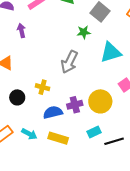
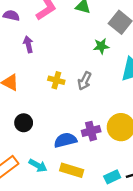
gray arrow: (69, 62) -> (85, 81), size x0.7
yellow cross: (43, 87) -> (56, 80), moved
cyan rectangle: (94, 132) -> (112, 177), moved

